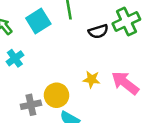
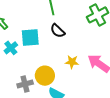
cyan square: (38, 21) -> (30, 37), moved, turned 30
black semicircle: (98, 31) -> (58, 31), moved, turned 63

